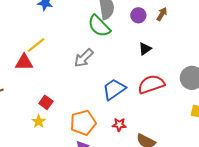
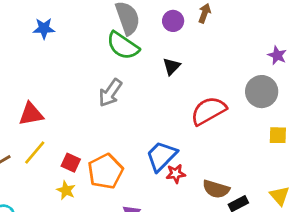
yellow line: (36, 45) -> (35, 153), moved
black triangle: (145, 49) -> (172, 66), moved
blue trapezoid: (114, 89) -> (161, 156), moved
orange pentagon: (83, 123) -> (105, 171), moved

